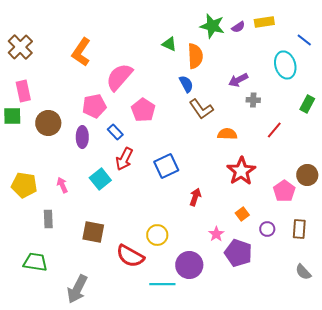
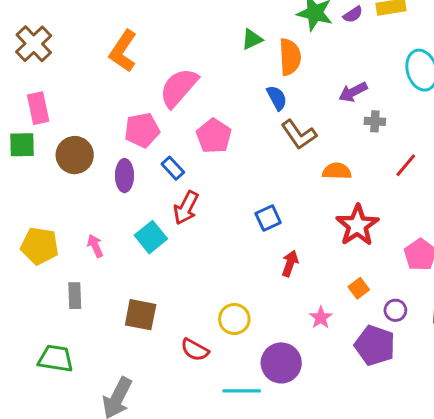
green triangle: (169, 44) -> (252, 39), turned -49
blue square: (166, 166) -> (268, 218), moved, size x0.7
purple pentagon: (238, 253) -> (375, 345), moved
red semicircle: (130, 256) -> (195, 350), size x0.7

